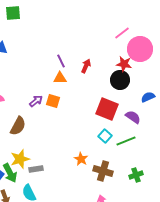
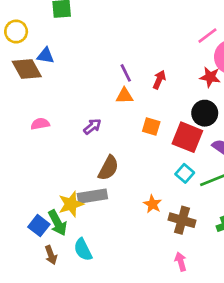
black circle: (120, 80) -> (205, 113), moved
orange square: (53, 101) -> (151, 127), moved
brown semicircle: (18, 126) -> (108, 168), moved
gray rectangle: (36, 169) -> (92, 196), moved, size x1.5

